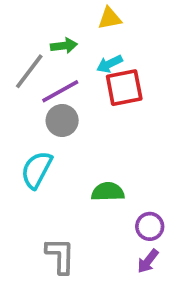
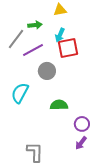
cyan arrow: (110, 64) -> (60, 35), turned -40
gray circle: (62, 121) -> (47, 71), moved
gray L-shape: (60, 256) -> (35, 152), moved

